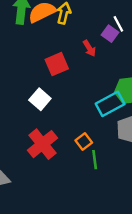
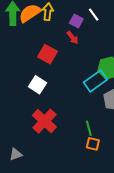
purple square: (110, 34) -> (76, 21), moved
red square: (57, 64) -> (47, 54), turned -30
orange square: (84, 142) -> (93, 144), moved, turned -32

